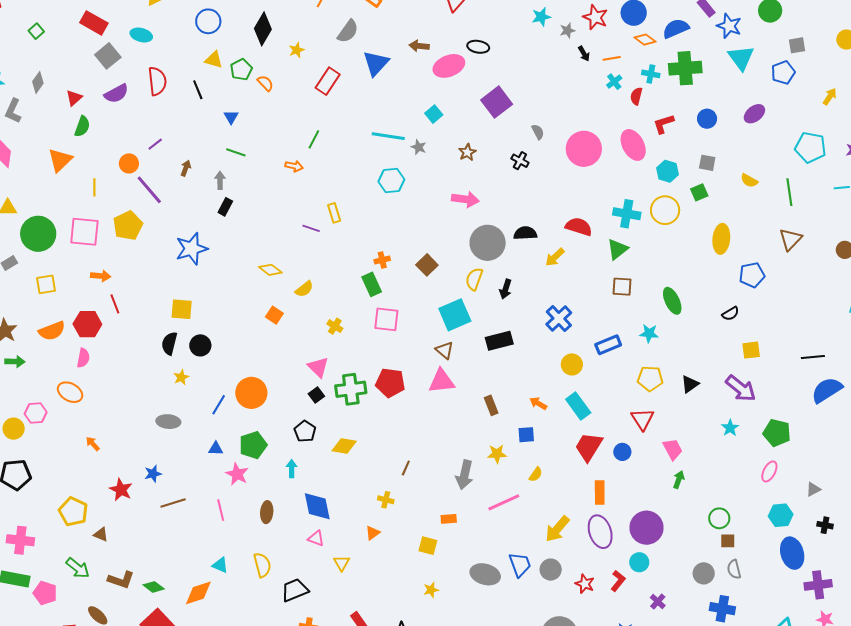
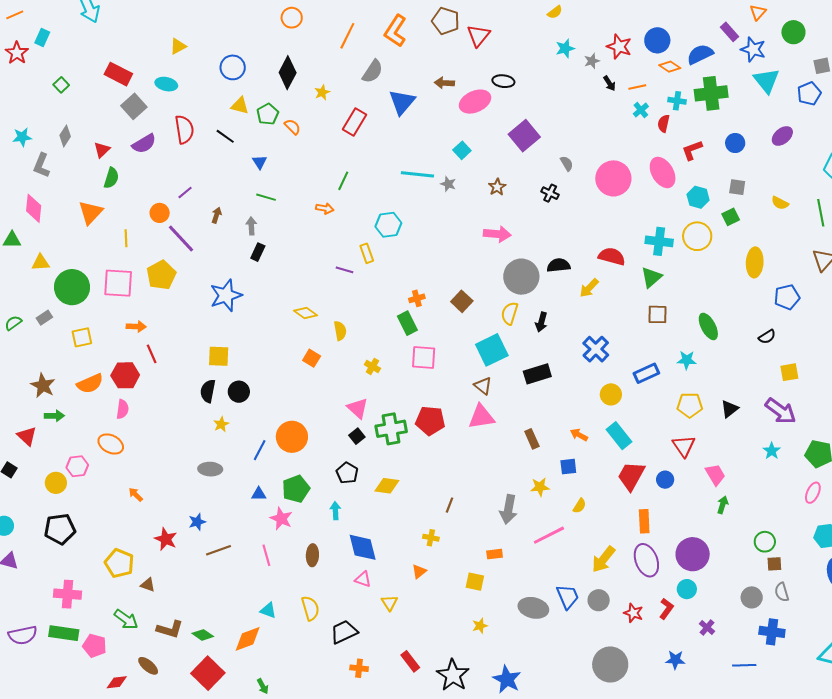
black line: (198, 90) -> (225, 136), turned -30
cyan hexagon: (391, 180) -> (388, 225), moved
yellow semicircle: (304, 289) -> (340, 331), turned -60

